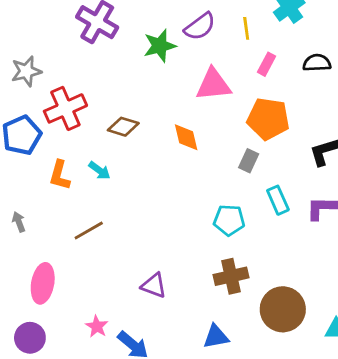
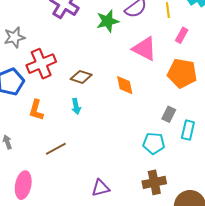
pink triangle: (213, 84) -> (144, 49), turned 32
gray rectangle: (249, 161) -> (169, 114), moved
cyan arrow: (100, 170) -> (76, 106), moved, turned 42
cyan rectangle: (278, 200) -> (188, 130), turned 36
purple triangle: (154, 286) -> (101, 188), turned -36

